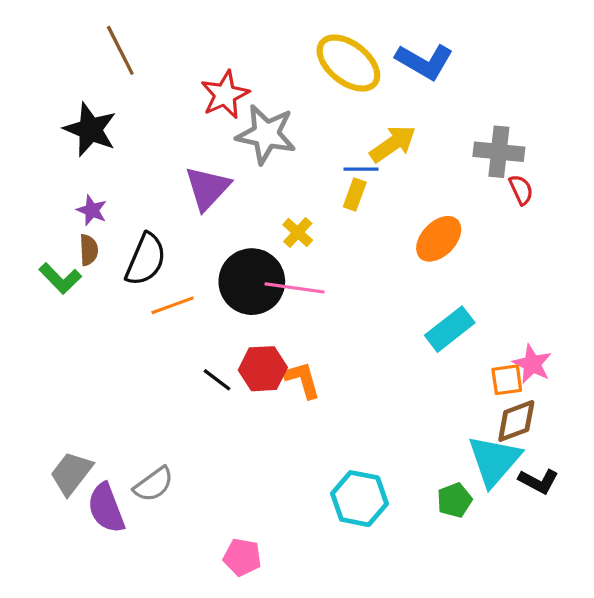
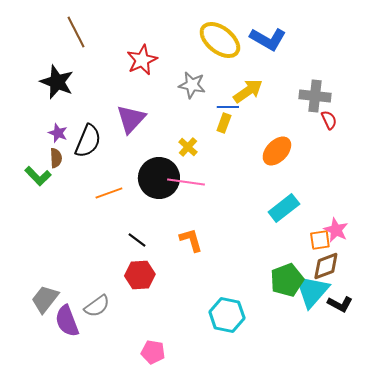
gray star: (266, 134) -> (192, 85), moved, size x0.7
black semicircle: (146, 259) -> (88, 141), moved
red hexagon: (263, 369) -> (140, 275), moved
green pentagon: (455, 500) -> (287, 280), moved, size x1.5

